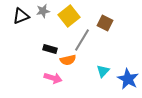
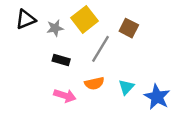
gray star: (43, 11) -> (55, 28), moved
orange semicircle: (68, 60) -> (94, 83), moved

